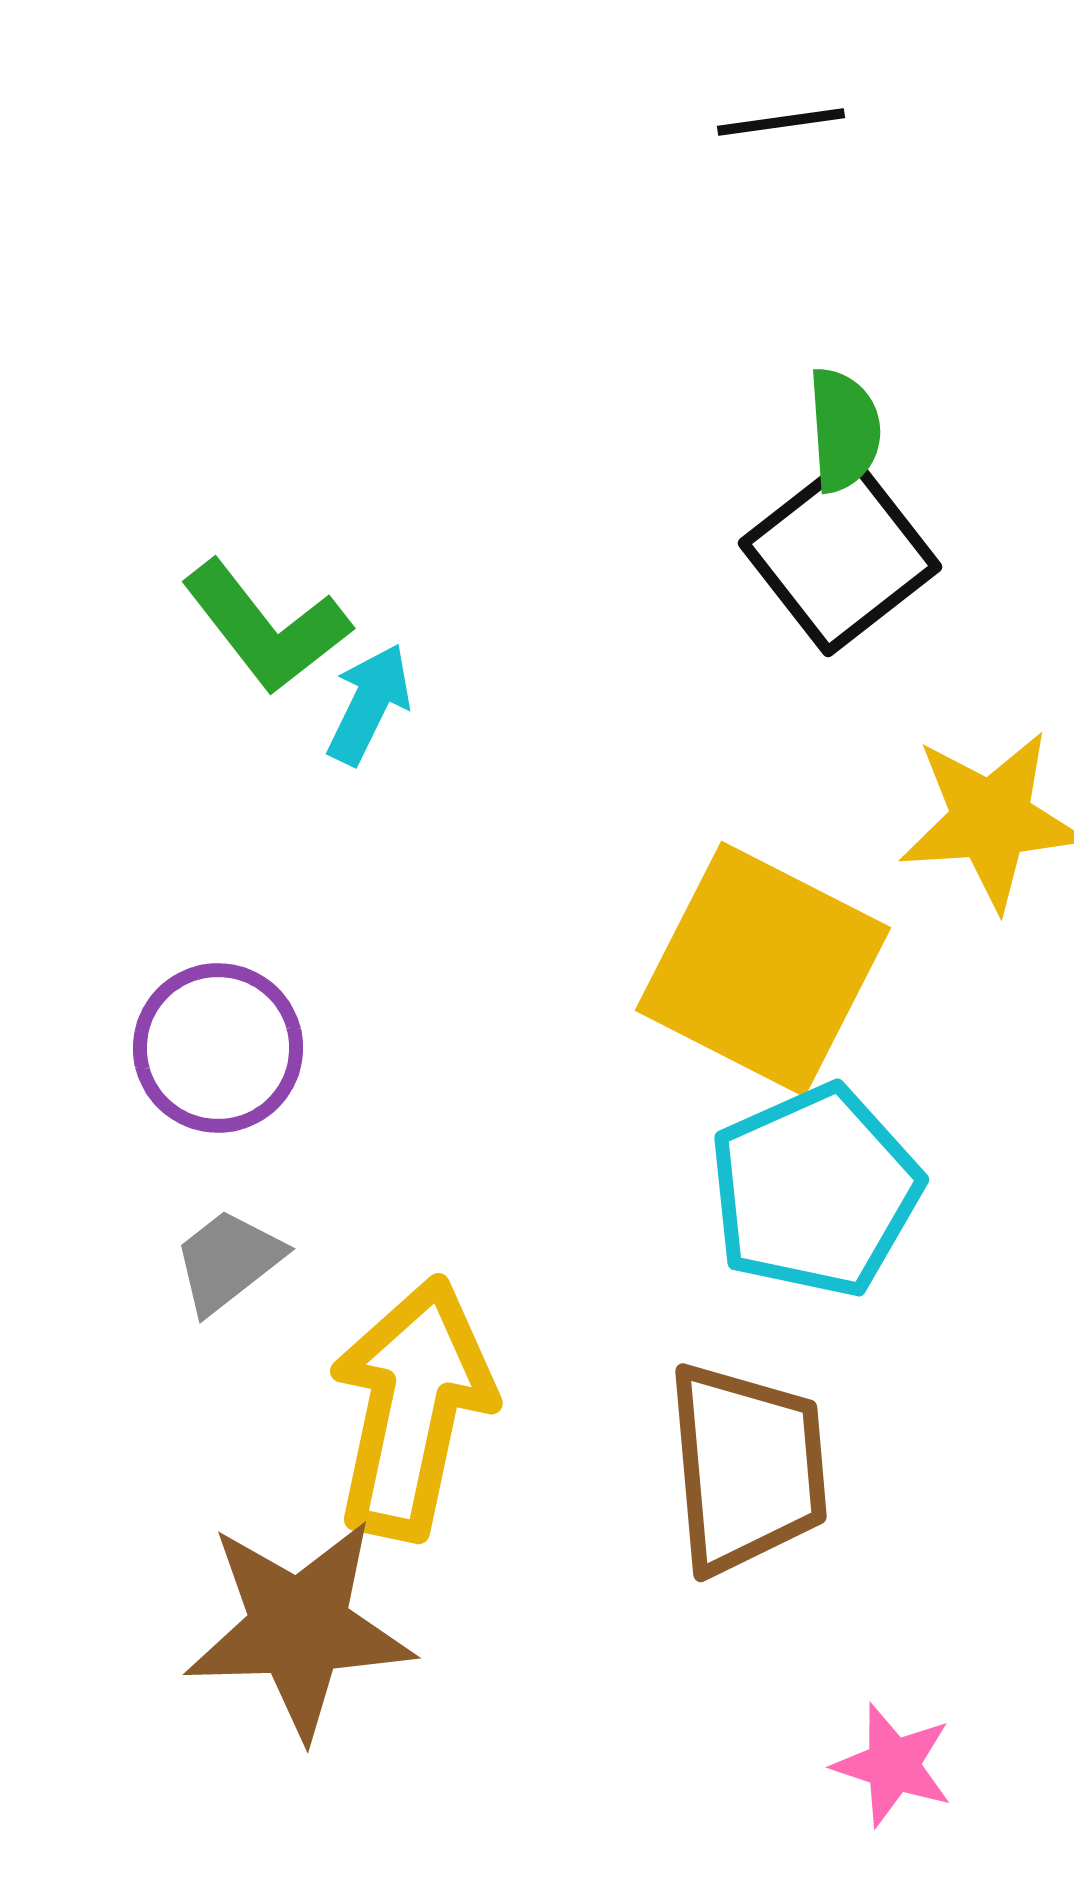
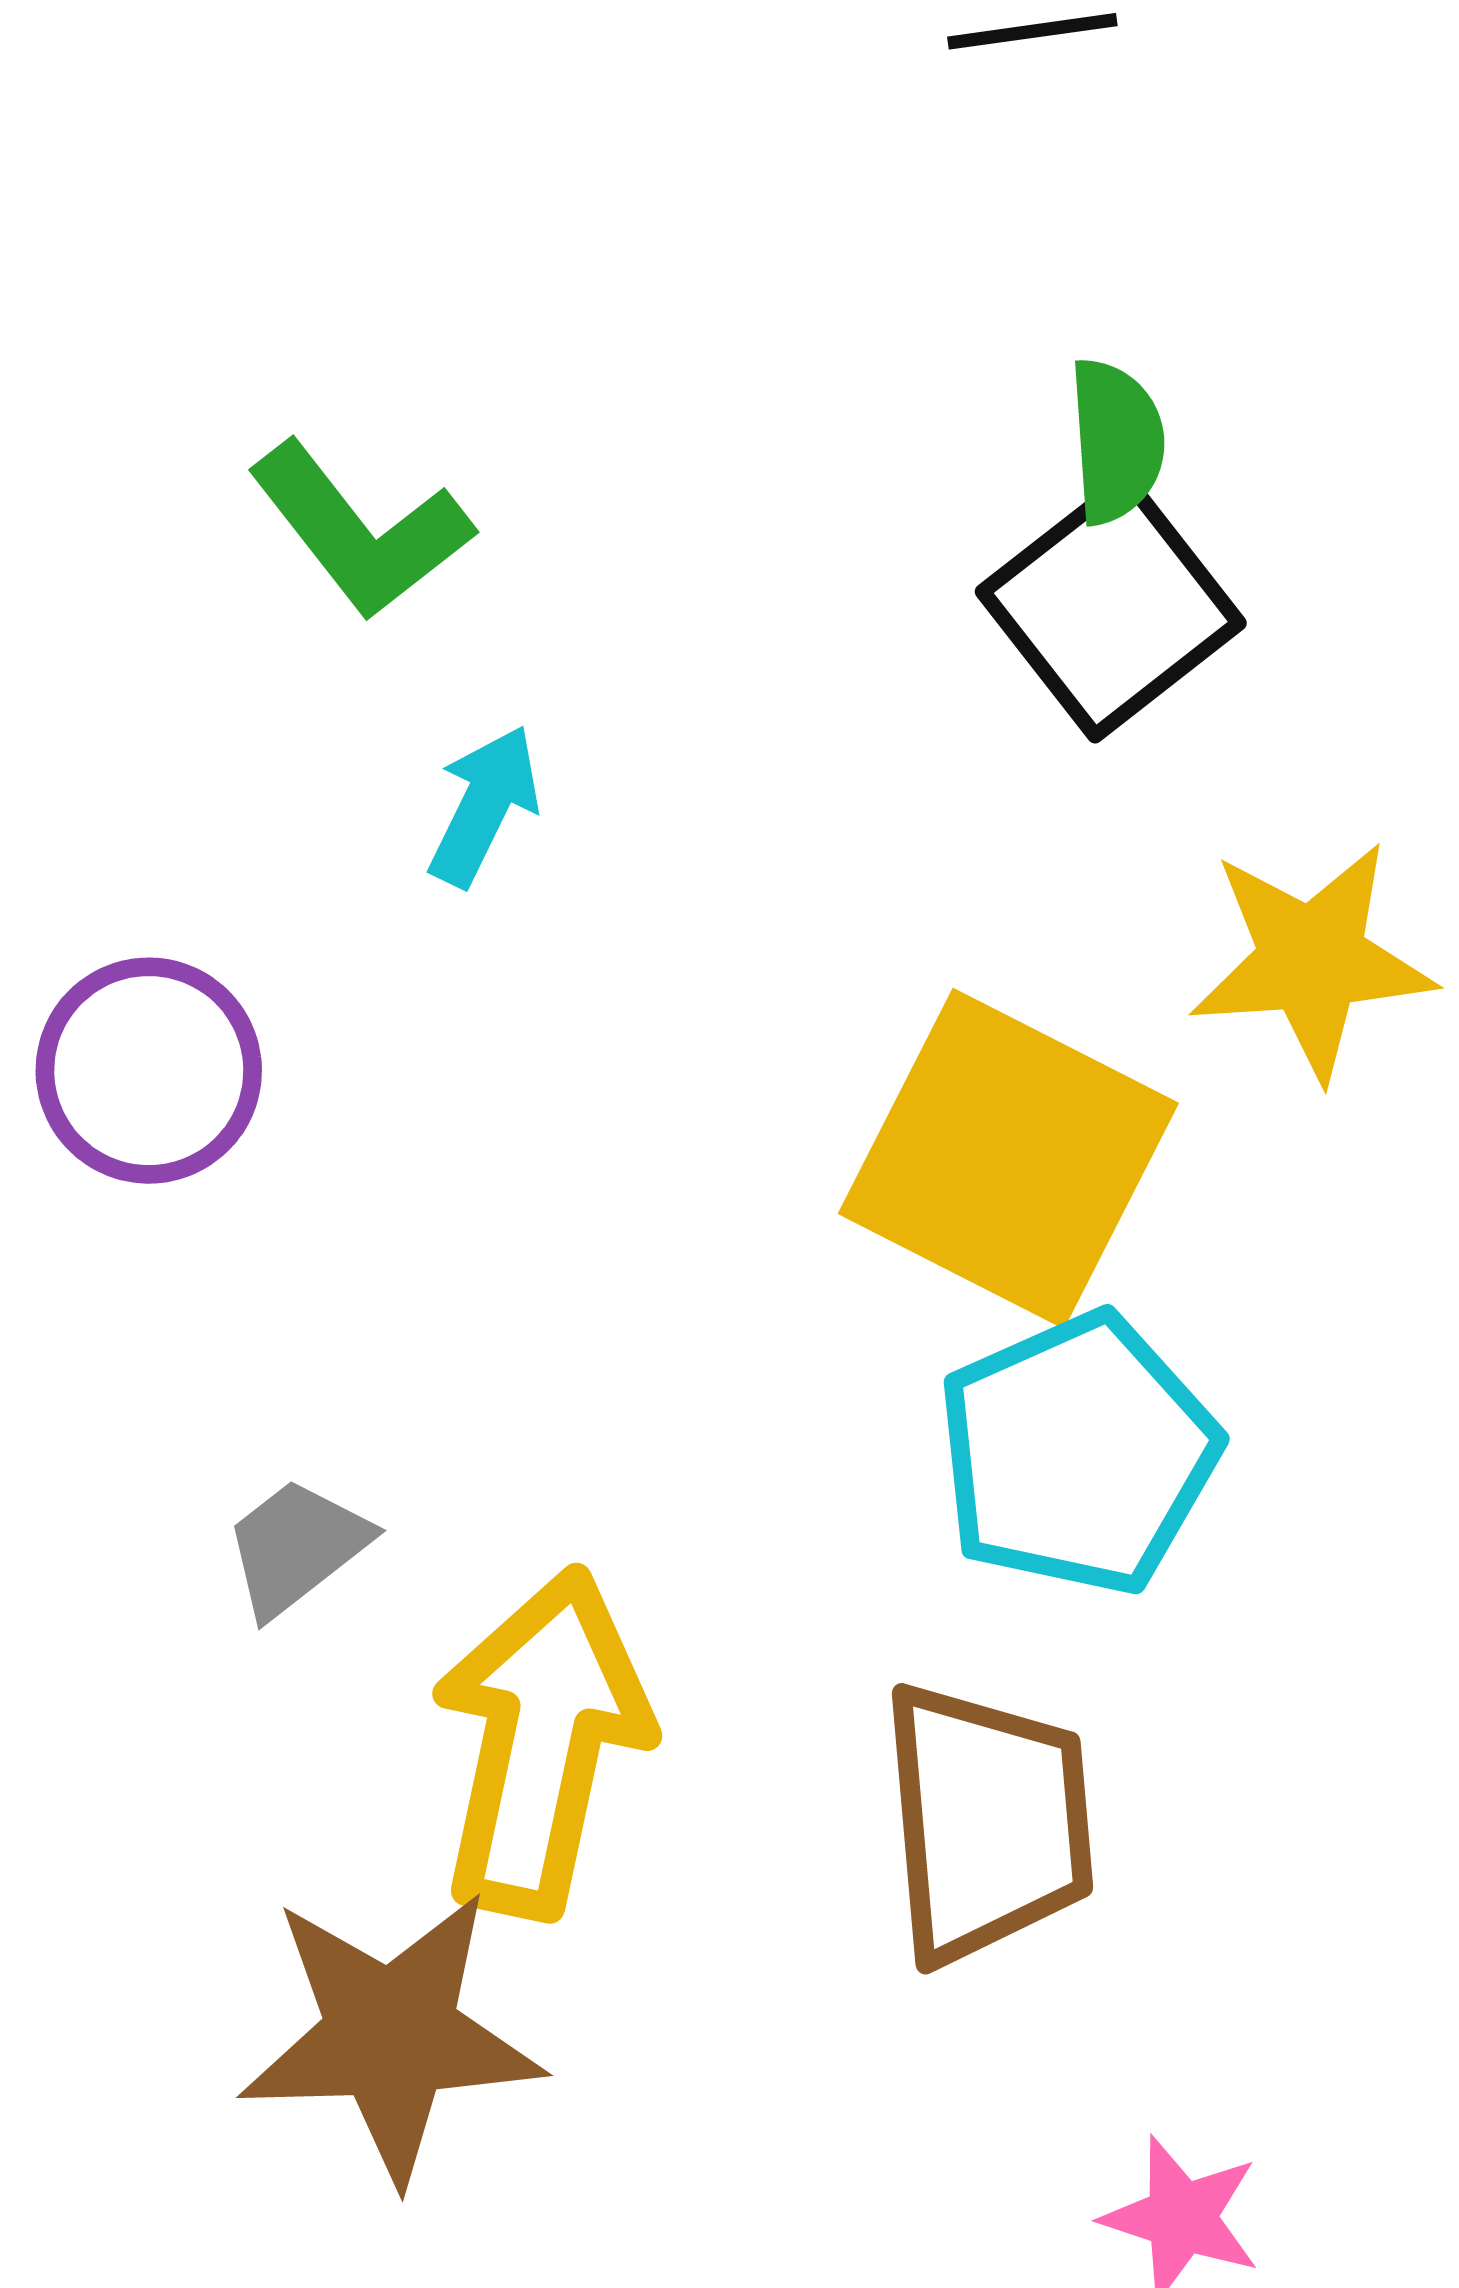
green L-shape: (266, 627) -> (360, 530), moved
purple circle: (218, 1048) -> (149, 1071), moved

